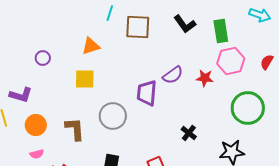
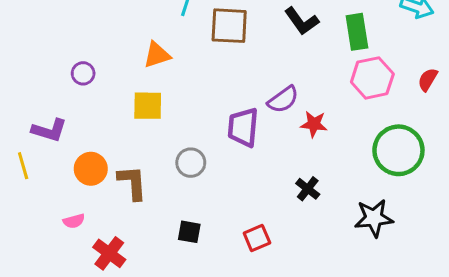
red star: (205, 78) -> (314, 124), moved
gray circle: (113, 116) -> (191, 163), size x0.7
orange circle: (36, 125) -> (91, 169), moved

